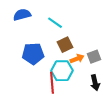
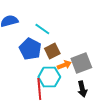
blue pentagon: (33, 54) -> (30, 49), moved, turned 30
gray square: (94, 57) -> (81, 63), size x1.5

